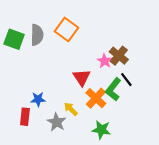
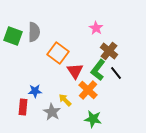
orange square: (66, 29) -> (58, 53), moved
pink star: (105, 61) -> (96, 28), moved
green L-shape: (113, 89) -> (98, 70), moved

